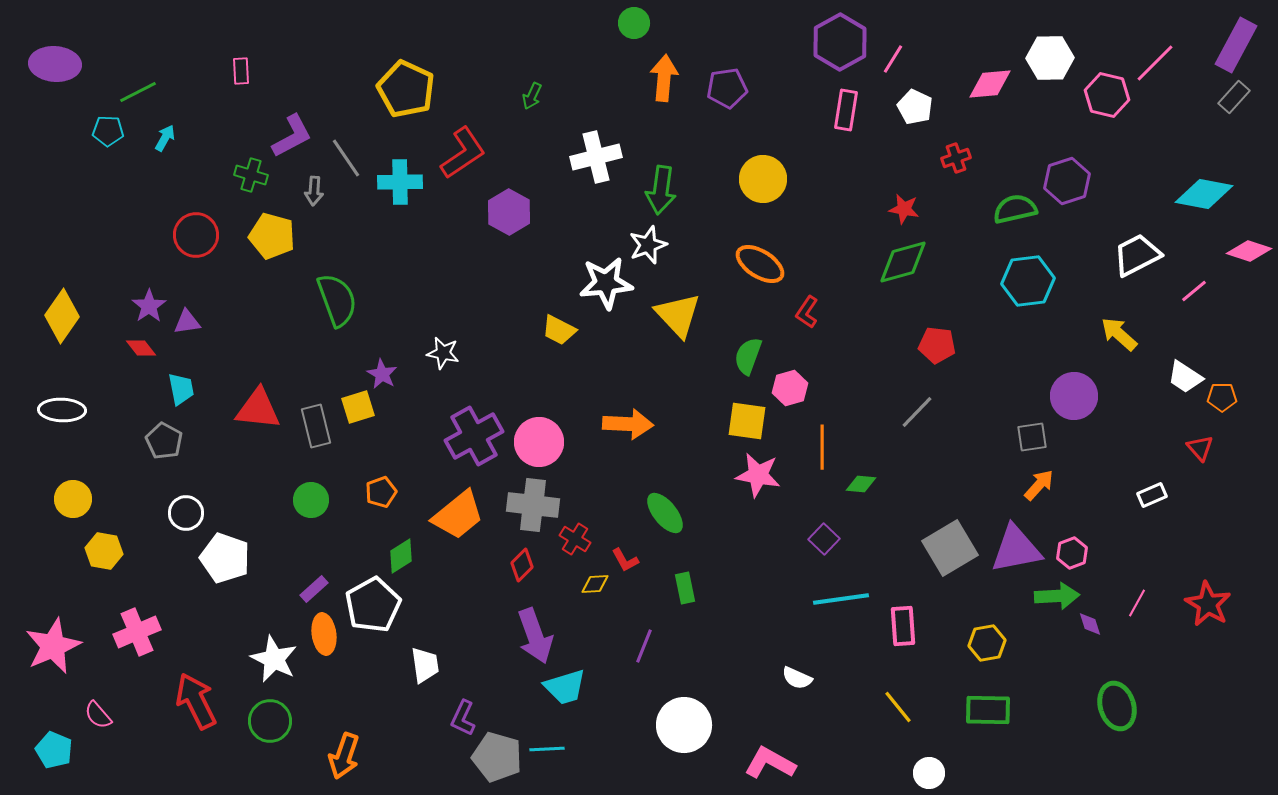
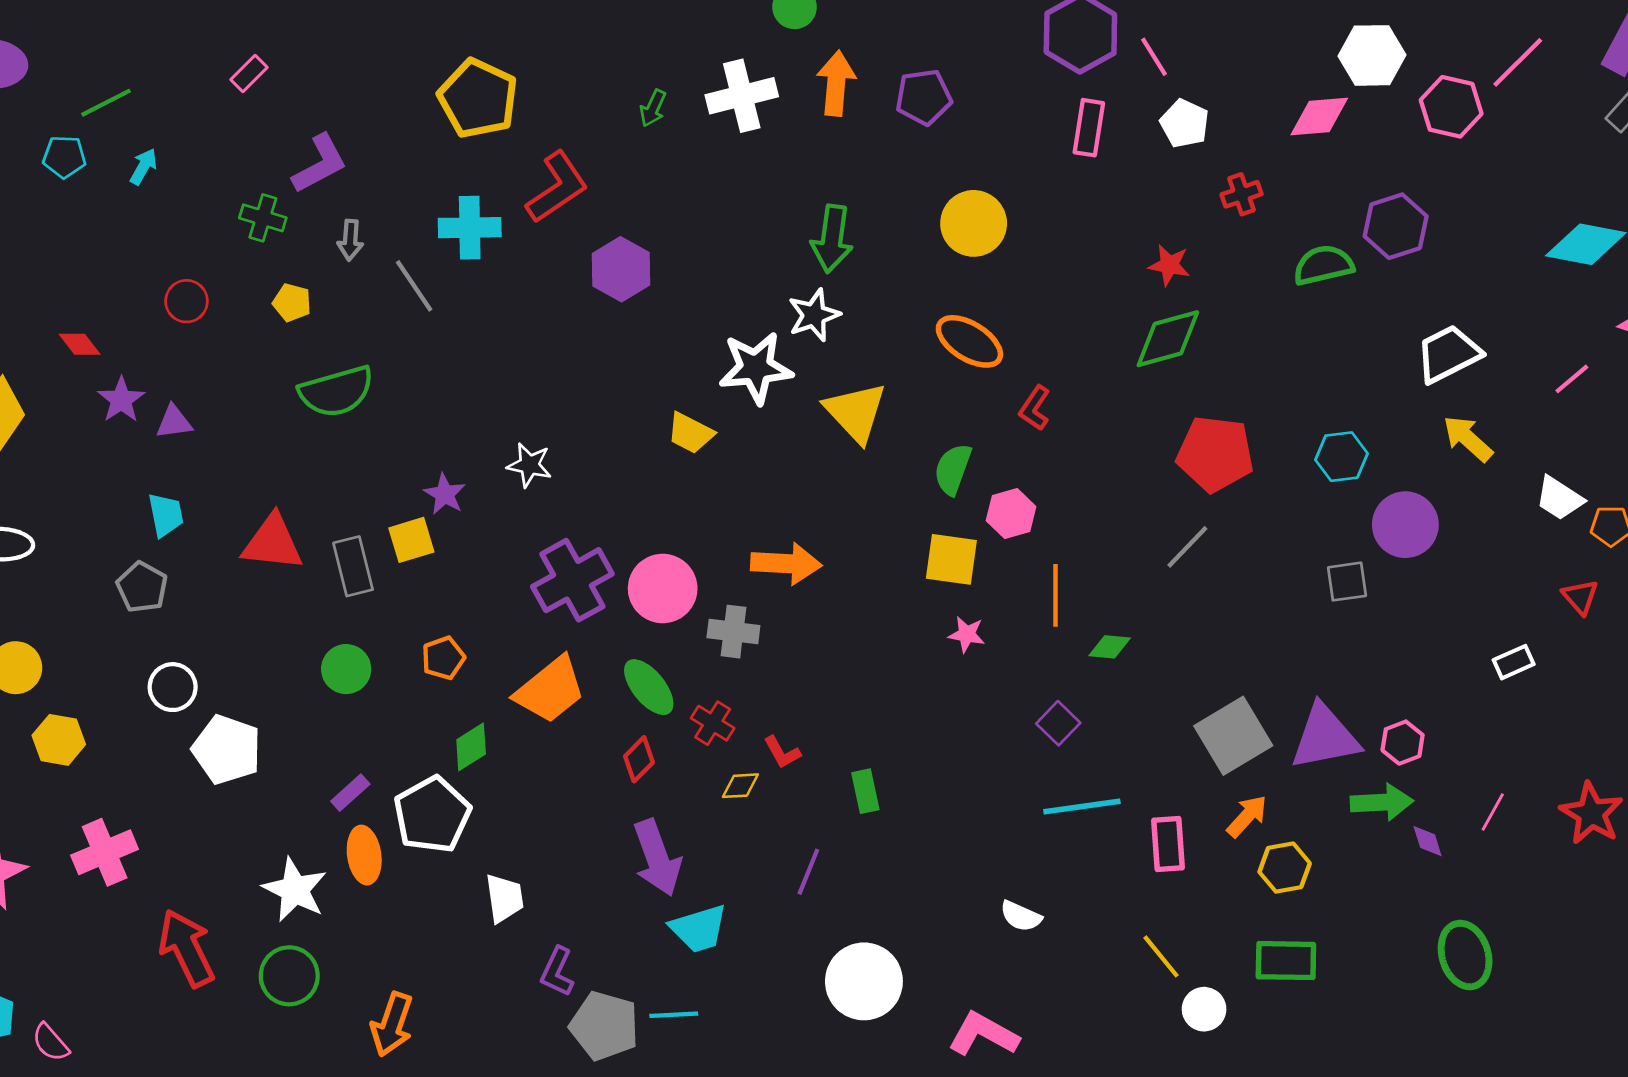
pink line: (893, 59) -> (1154, 57), turned -64
pink rectangle: (241, 71) -> (249, 74), turned 48
pink diamond: (990, 84) -> (1319, 117), moved
white cross: (596, 157) -> (742, 96), moved
gray line: (346, 158) -> (414, 286), moved
red circle: (196, 235) -> (186, 301), size x0.7
yellow pentagon: (272, 236) -> (292, 303), size x0.6
white trapezoid: (1137, 255) -> (1448, 354), moved
cyan hexagon: (1028, 281) -> (1341, 457), moved, size x0.7
green semicircle: (337, 300) -> (336, 391), moved, turned 94
red pentagon: (937, 345) -> (1215, 454), size x1.5
red diamond: (141, 348) -> (80, 344), moved
pink star: (758, 475) -> (967, 634), size x0.6
orange arrow: (1039, 485) -> (1247, 816), moved
gray cross: (533, 505) -> (733, 632), moved, size x0.7
green ellipse: (665, 513) -> (649, 687), moved
pink semicircle: (98, 715) -> (50, 1042), moved
white circle: (929, 773) -> (1204, 1009), moved

